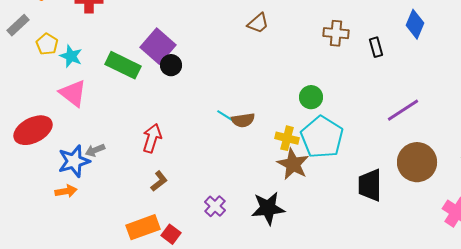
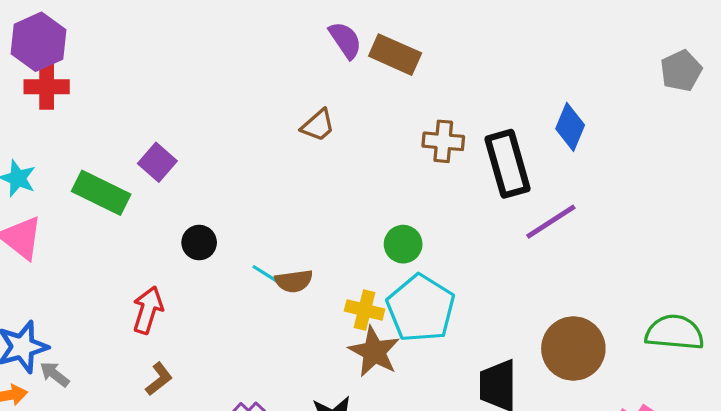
purple square: (158, 46) -> (157, 162), size x0.7
black rectangle: (376, 47) -> (508, 164), size x2.0
black circle: (171, 65) -> (199, 243), moved
purple line: (403, 110) -> (551, 222), moved
gray arrow: (95, 150) -> (55, 374), moved, turned 60

